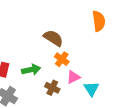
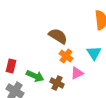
green arrow: (31, 70) -> (35, 76), moved, turned 36
cyan triangle: (91, 89) -> (94, 53), moved

